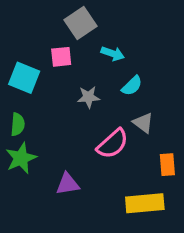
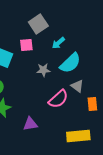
cyan arrow: (113, 54) -> (58, 43), turned 120
cyan semicircle: (132, 86) -> (70, 63), size x1.6
orange rectangle: (167, 165) -> (92, 104), moved

